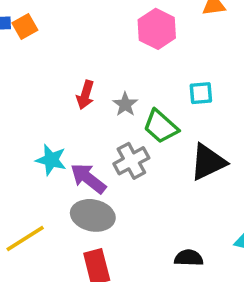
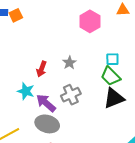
red arrow: (85, 95) -> (42, 69), moved
green trapezoid: (161, 127) -> (111, 76), moved

